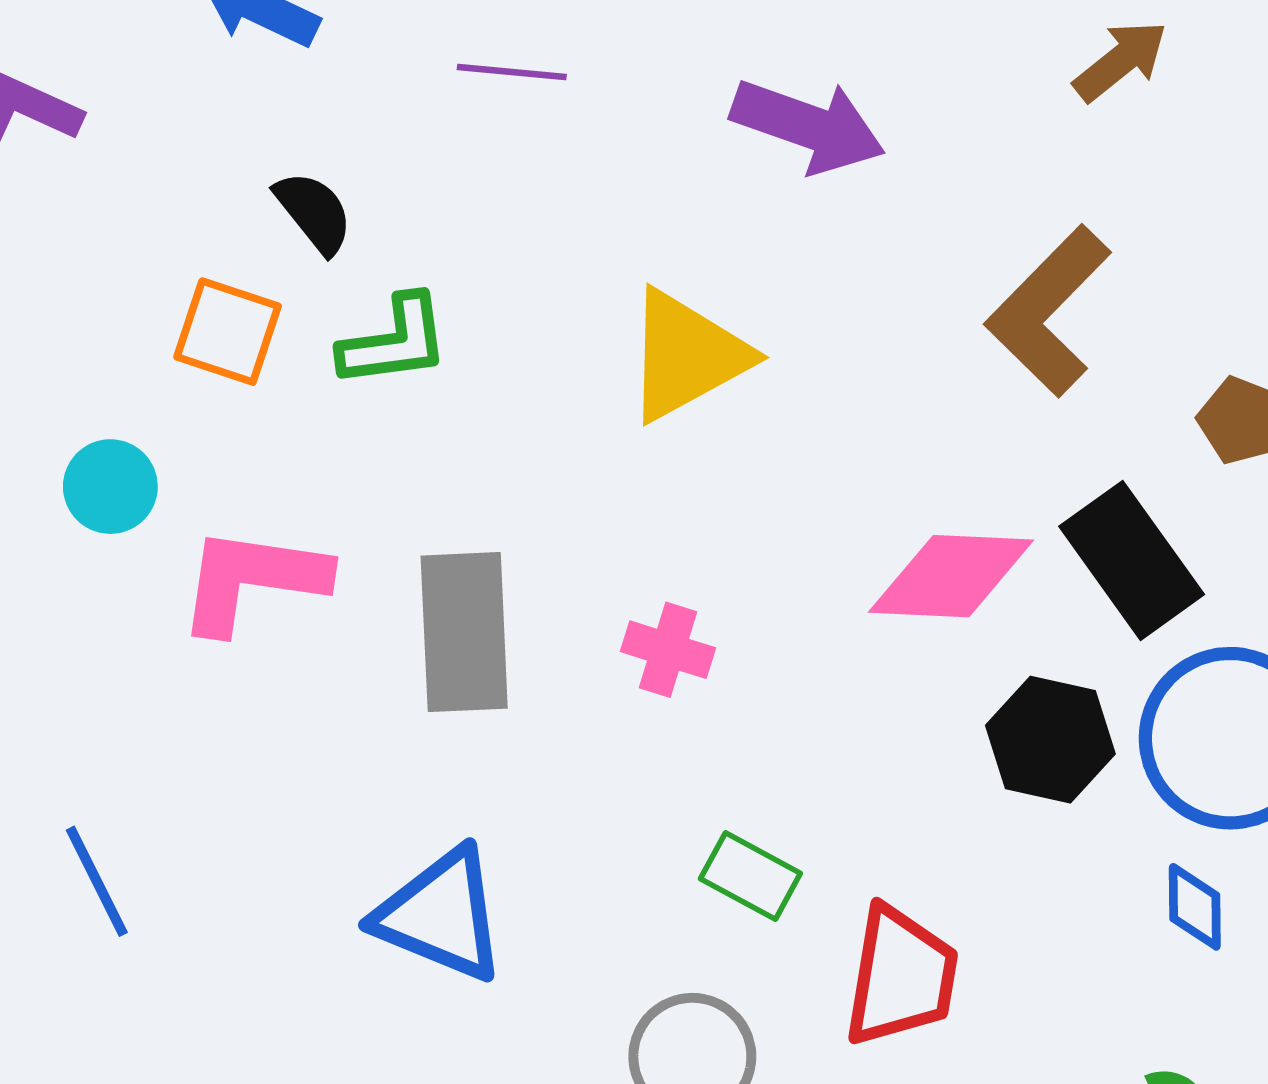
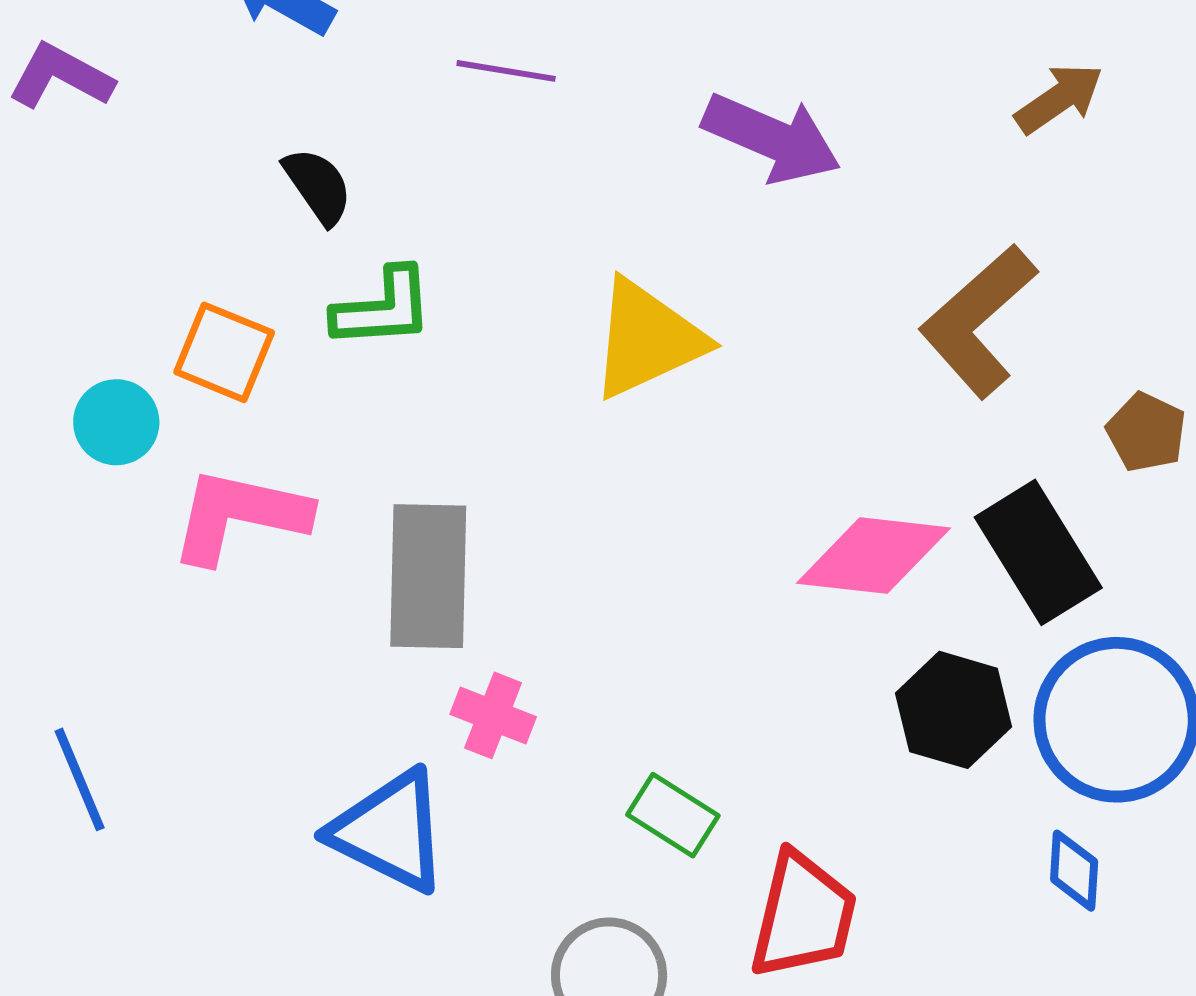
orange square: (228, 332) -> (224, 352), moved
pink cross: (668, 650) -> (493, 715), moved

